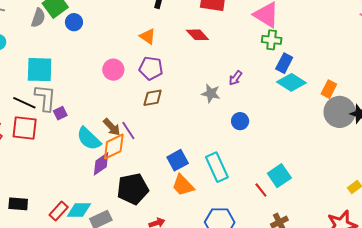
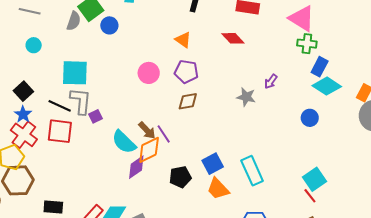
blue circle: (240, 121) -> (310, 118), moved
black pentagon: (133, 189) -> (180, 177), moved, size x0.7
red line: (261, 190) -> (310, 196), moved

